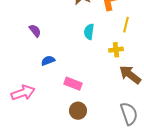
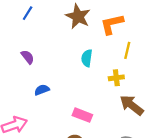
pink rectangle: (73, 84) -> (82, 115), moved

